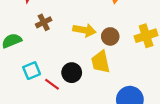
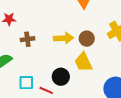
brown cross: (44, 22) -> (27, 39), turned 32
cyan square: (32, 71) -> (26, 83), turned 35

